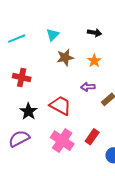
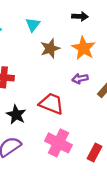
orange star: (94, 61) -> (84, 48), size x1.5
red rectangle: (92, 137) -> (94, 152), moved

